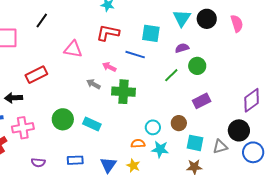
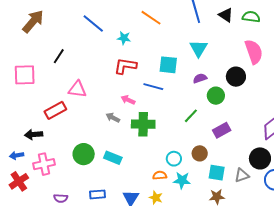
black circle: (207, 19) -> (236, 77), moved
pink semicircle: (237, 23) -> (254, 52), size x1.4
pink triangle: (73, 49) -> (77, 89), moved
green line: (171, 75) -> (191, 116), moved

